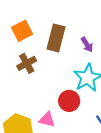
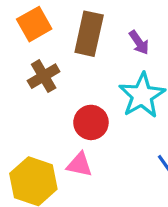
red circle: (69, 101) -> (91, 122), moved

